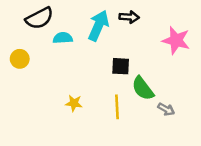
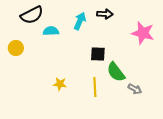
cyan arrow: (98, 26) -> (80, 21), size x0.7

